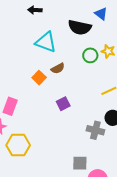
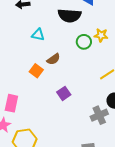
cyan triangle: (46, 42) -> (38, 35), size x0.6
gray cross: (95, 130) -> (99, 115), turned -30

